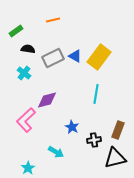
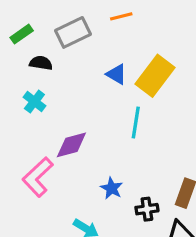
orange line: (53, 20) -> (121, 16), moved
gray rectangle: (53, 58) -> (73, 32), moved
cyan line: (96, 94) -> (136, 122), moved

